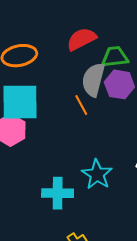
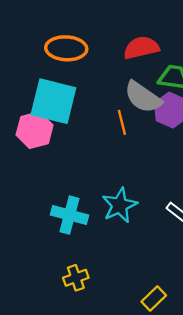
gray semicircle: (93, 80) -> (143, 97), turned -84

